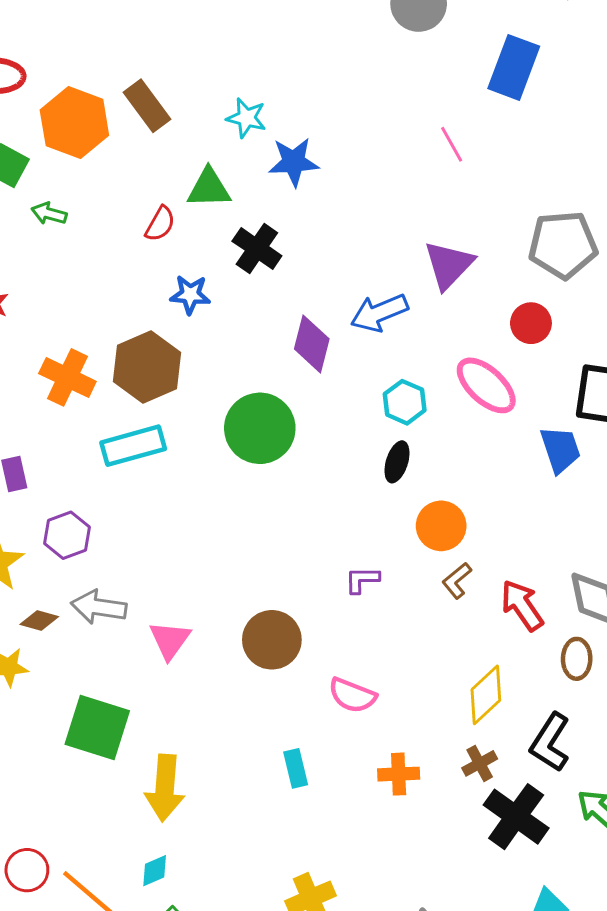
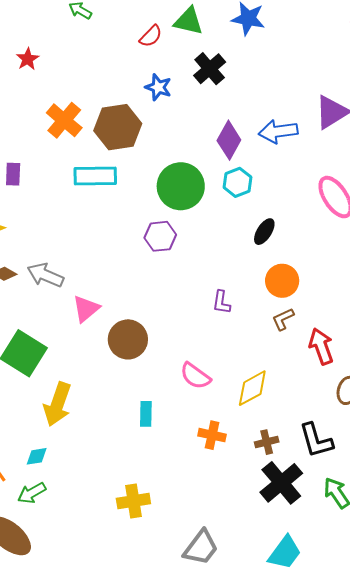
cyan hexagon: (405, 402) -> (237, 182), moved
purple hexagon: (67, 535) -> (160, 236), moved
purple L-shape: (362, 580) -> (221, 302), turned -95
brown circle: (272, 640) -> (128, 339), moved
yellow diamond: (486, 695) -> (252, 388), moved
black L-shape: (550, 742) -> (316, 440), turned -63

